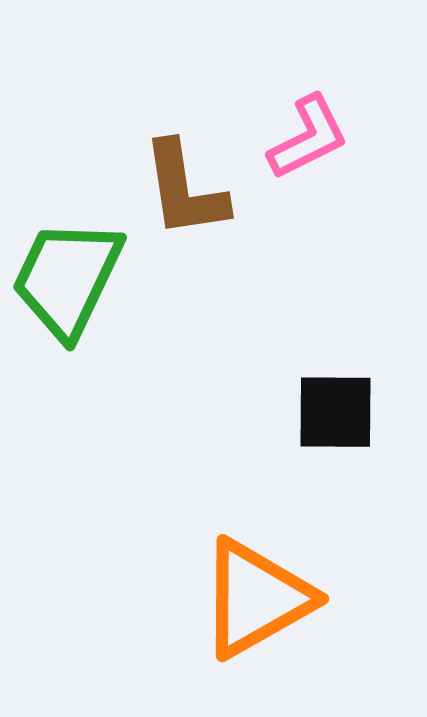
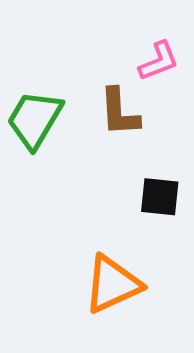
brown L-shape: (184, 190) -> (119, 112), moved

